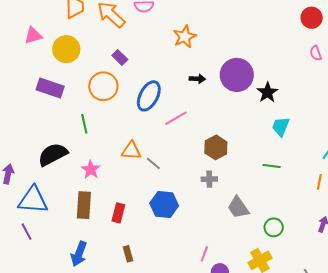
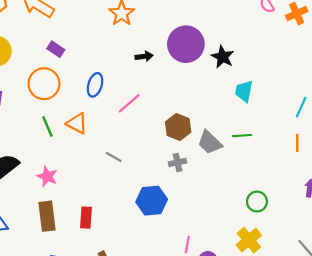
blue ellipse: (149, 96) -> (95, 85), size x0.7
green line: (84, 124) -> (47, 127), moved
orange triangle: (131, 151) -> (77, 123), moved, turned 35
blue hexagon: (164, 205) -> (152, 201), moved
gray trapezoid: (238, 207) -> (210, 142), moved

